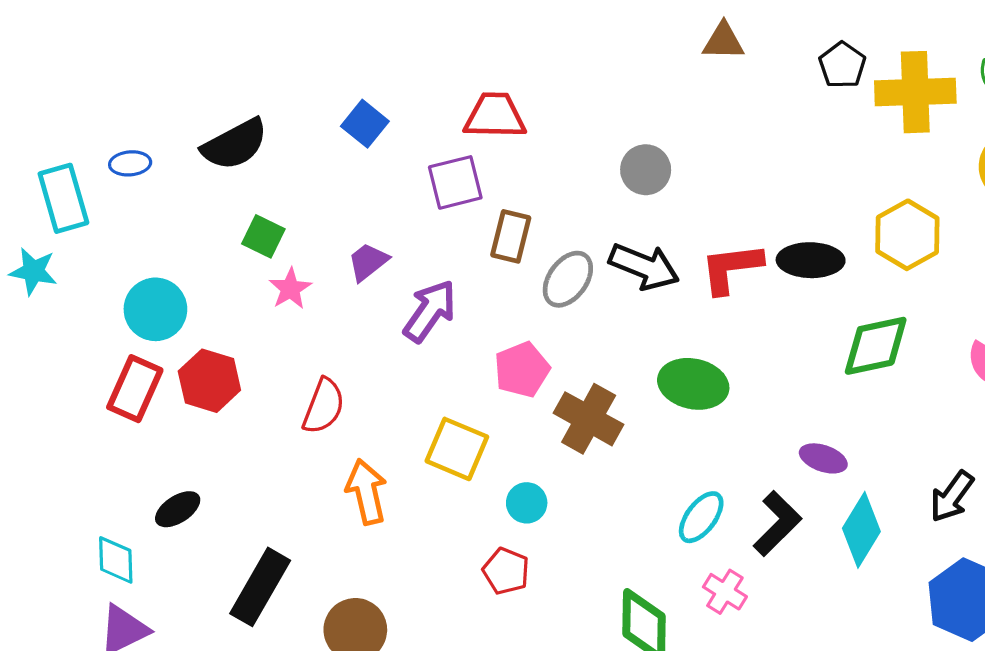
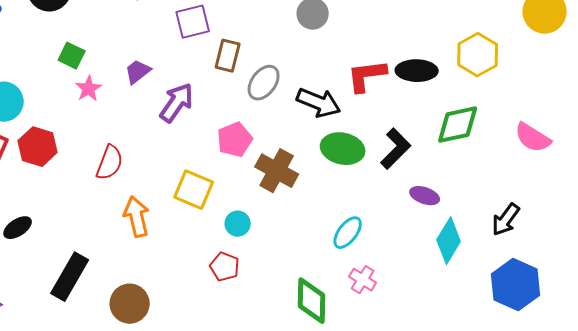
black arrow: (644, 267) -> (319, 103), moved
black L-shape: (777, 523) -> (396, 149), moved

